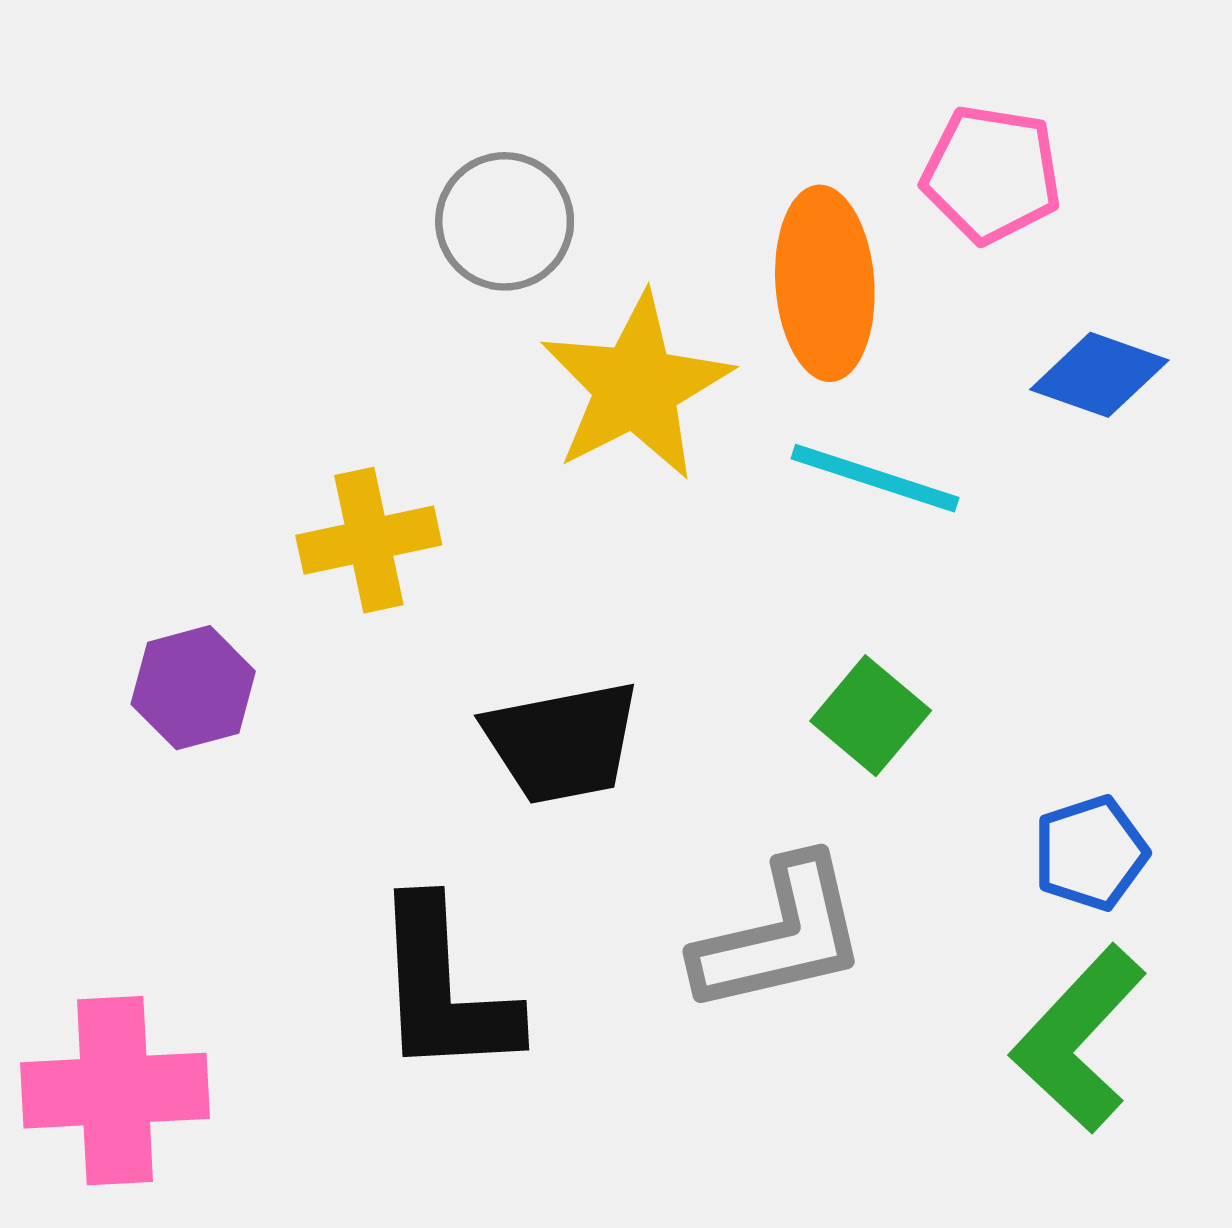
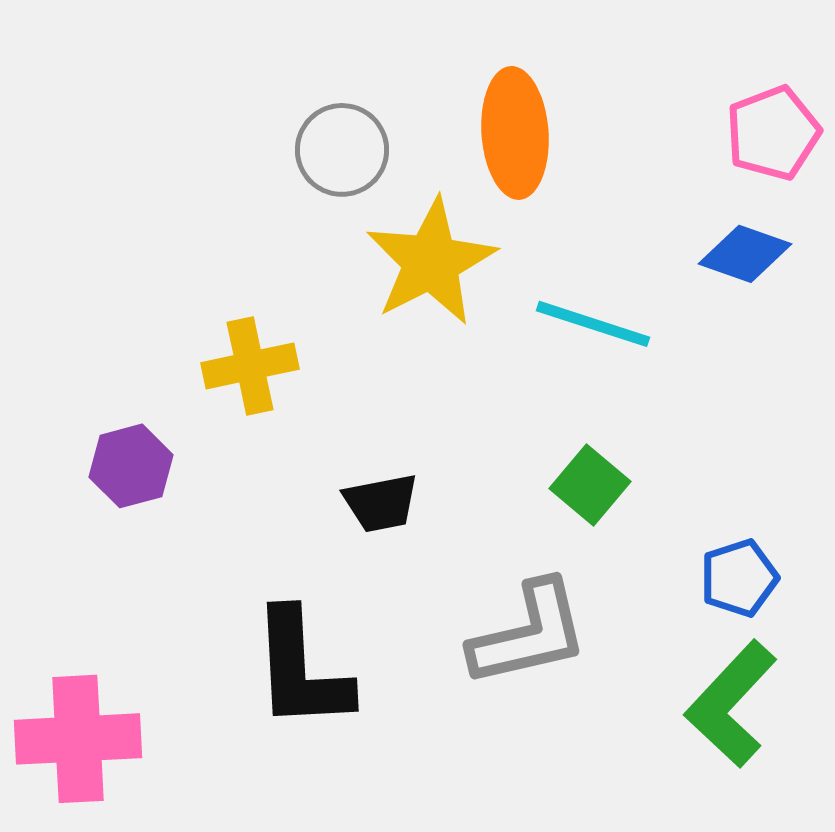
pink pentagon: (992, 174) -> (773, 133), moved, turned -30
orange ellipse: (825, 283) -> (515, 133), moved
black trapezoid: (562, 742) -> (381, 503), size x0.7

